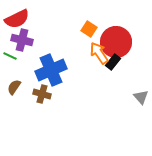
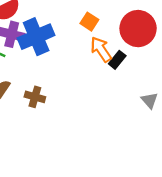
red circle: (116, 42) -> (138, 29), moved
blue cross: (51, 70) -> (36, 37), moved

